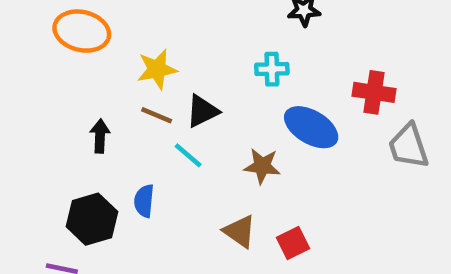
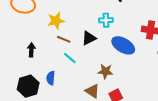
black triangle: (202, 111) -> (89, 38), moved
brown line: (157, 115) -> (64, 39), moved
brown star: (262, 166) -> (105, 71), moved

